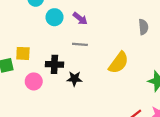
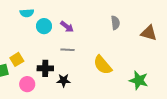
gray semicircle: (143, 27) -> (115, 23), moved
yellow square: (23, 53) -> (17, 59), turned -32
yellow semicircle: (119, 63) -> (103, 65), turned 105

